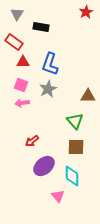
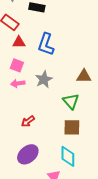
gray star: (48, 89) -> (44, 79), moved
purple ellipse: (44, 166) -> (28, 154), moved

